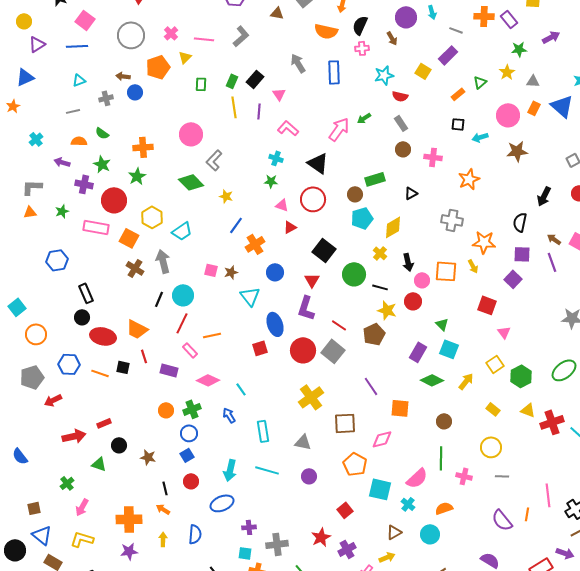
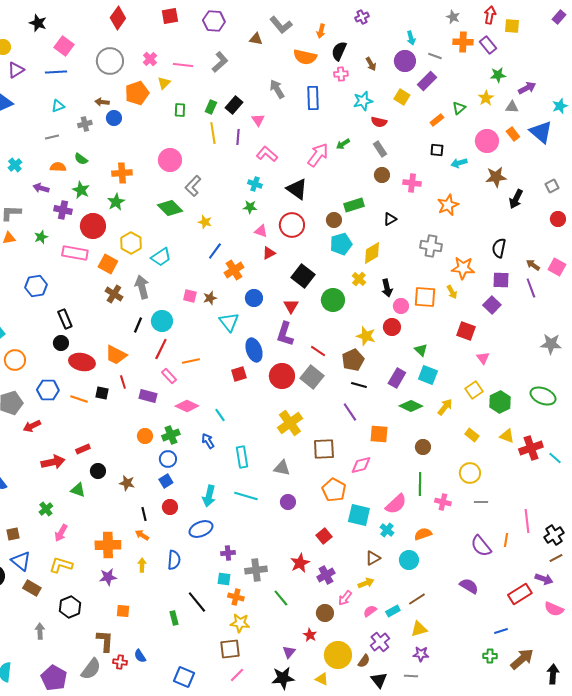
purple circle: (406, 17) -> (405, 61), moved
purple arrow: (551, 37) -> (527, 88), moved
orange rectangle: (534, 108) -> (513, 134), turned -64
black arrow: (544, 196) -> (516, 199), moved
black line: (380, 287) -> (359, 385), moved
green ellipse: (564, 370) -> (543, 396), turned 60

